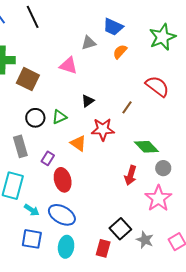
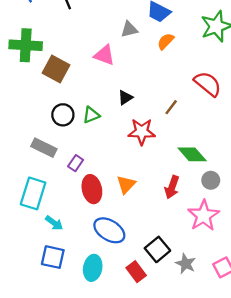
orange triangle: (78, 143) -> (126, 185), moved, turned 36
gray rectangle: (20, 146) -> (44, 148), turned -50
blue ellipse: (62, 215) -> (109, 230), moved
red rectangle: (103, 248) -> (136, 272), turned -54

